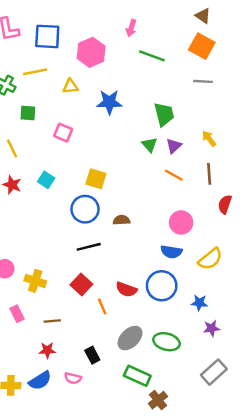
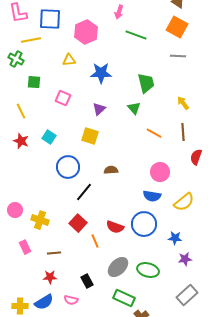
yellow line: (35, 72) -> (31, 40), moved
purple triangle: (174, 146) -> (99, 109), moved
blue circle: (85, 209) -> (68, 167), moved
black line: (89, 247) -> (84, 192), turned -36

